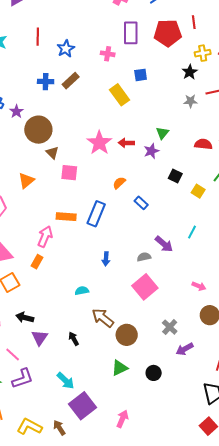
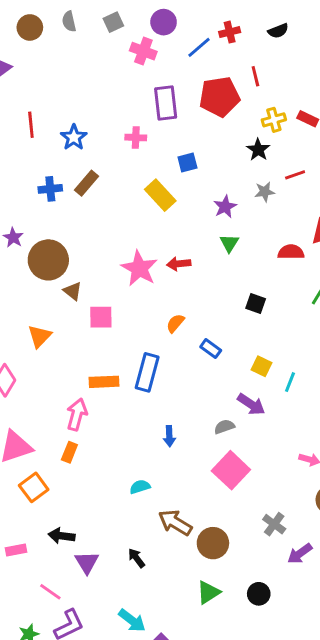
purple star: (151, 151) -> (225, 207), moved
yellow square: (198, 191) -> (261, 366), moved

